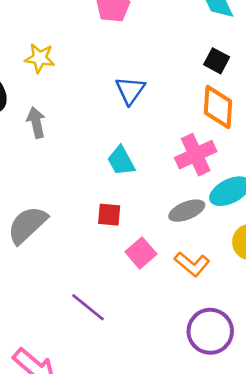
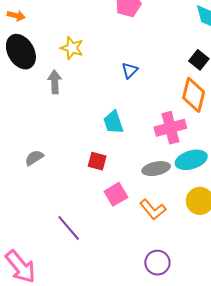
yellow star: (40, 58) -> (72, 48), moved
blue triangle: (130, 90) -> (130, 70), size x0.7
gray semicircle: (27, 225) -> (34, 158), size x0.6
purple circle: (210, 331) -> (157, 263), size x0.7

